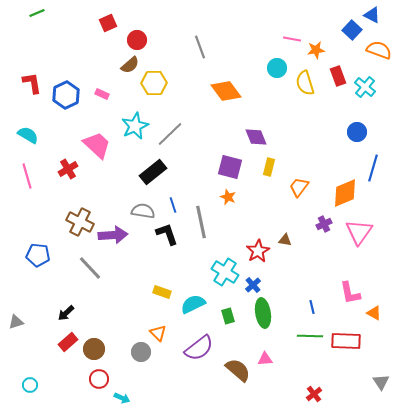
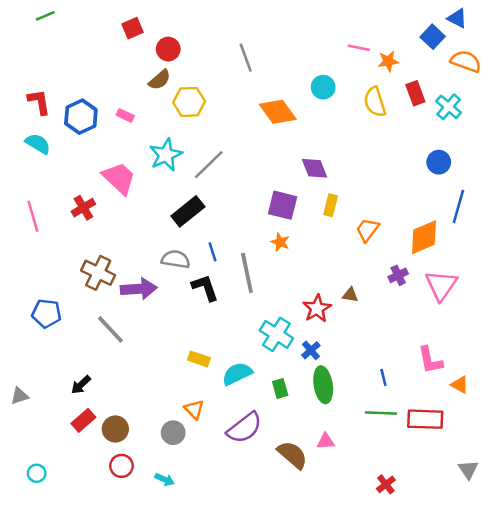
cyan circle: (277, 68) -> (323, 87), moved
cyan semicircle: (28, 135) -> (38, 144), moved
cyan arrow: (122, 398) -> (165, 479), moved

